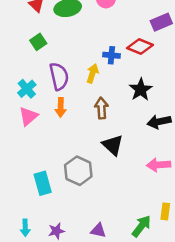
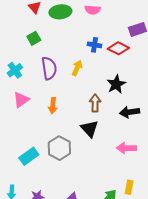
blue cross: (111, 55) -> (95, 45), moved
cyan cross: (27, 89) -> (15, 70), moved
orange arrow: (61, 107) -> (53, 106), moved
brown arrow: (101, 108) -> (95, 103), moved
cyan rectangle: (43, 183) -> (29, 156), turned 66

